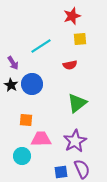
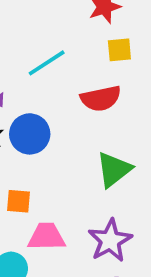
red semicircle: (70, 65) -> (101, 98), size x1.5

